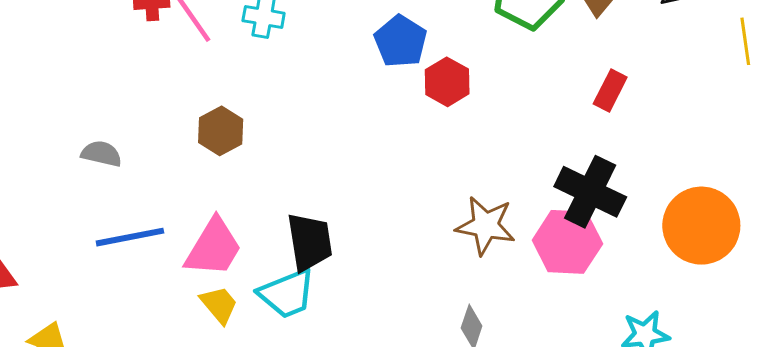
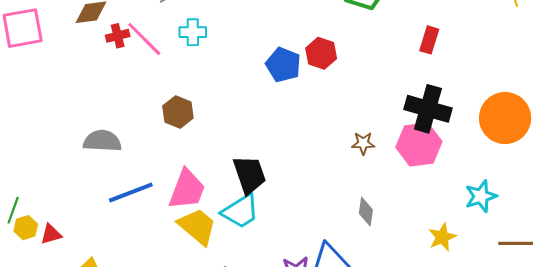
blue pentagon: (401, 41) -> (283, 65), moved
gray semicircle: (101, 154) -> (102, 141), size x1.4
brown star: (486, 226) -> (363, 143), size x0.6
yellow trapezoid: (219, 305) -> (197, 226), size x1.5

